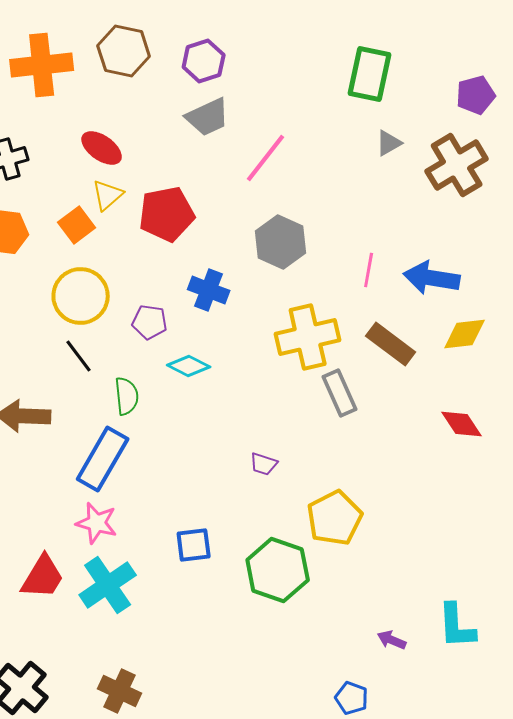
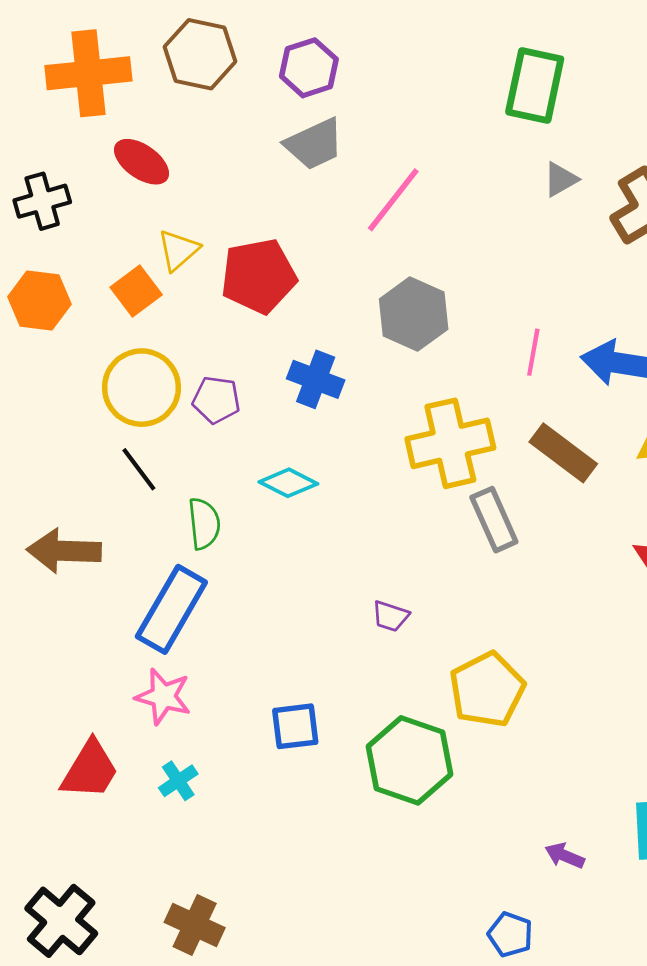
red ellipse: (102, 148) -> (142, 162), moved
purple pentagon: (150, 322) -> (216, 400), moved
cyan cross: (108, 585) -> (178, 781), size x0.5

